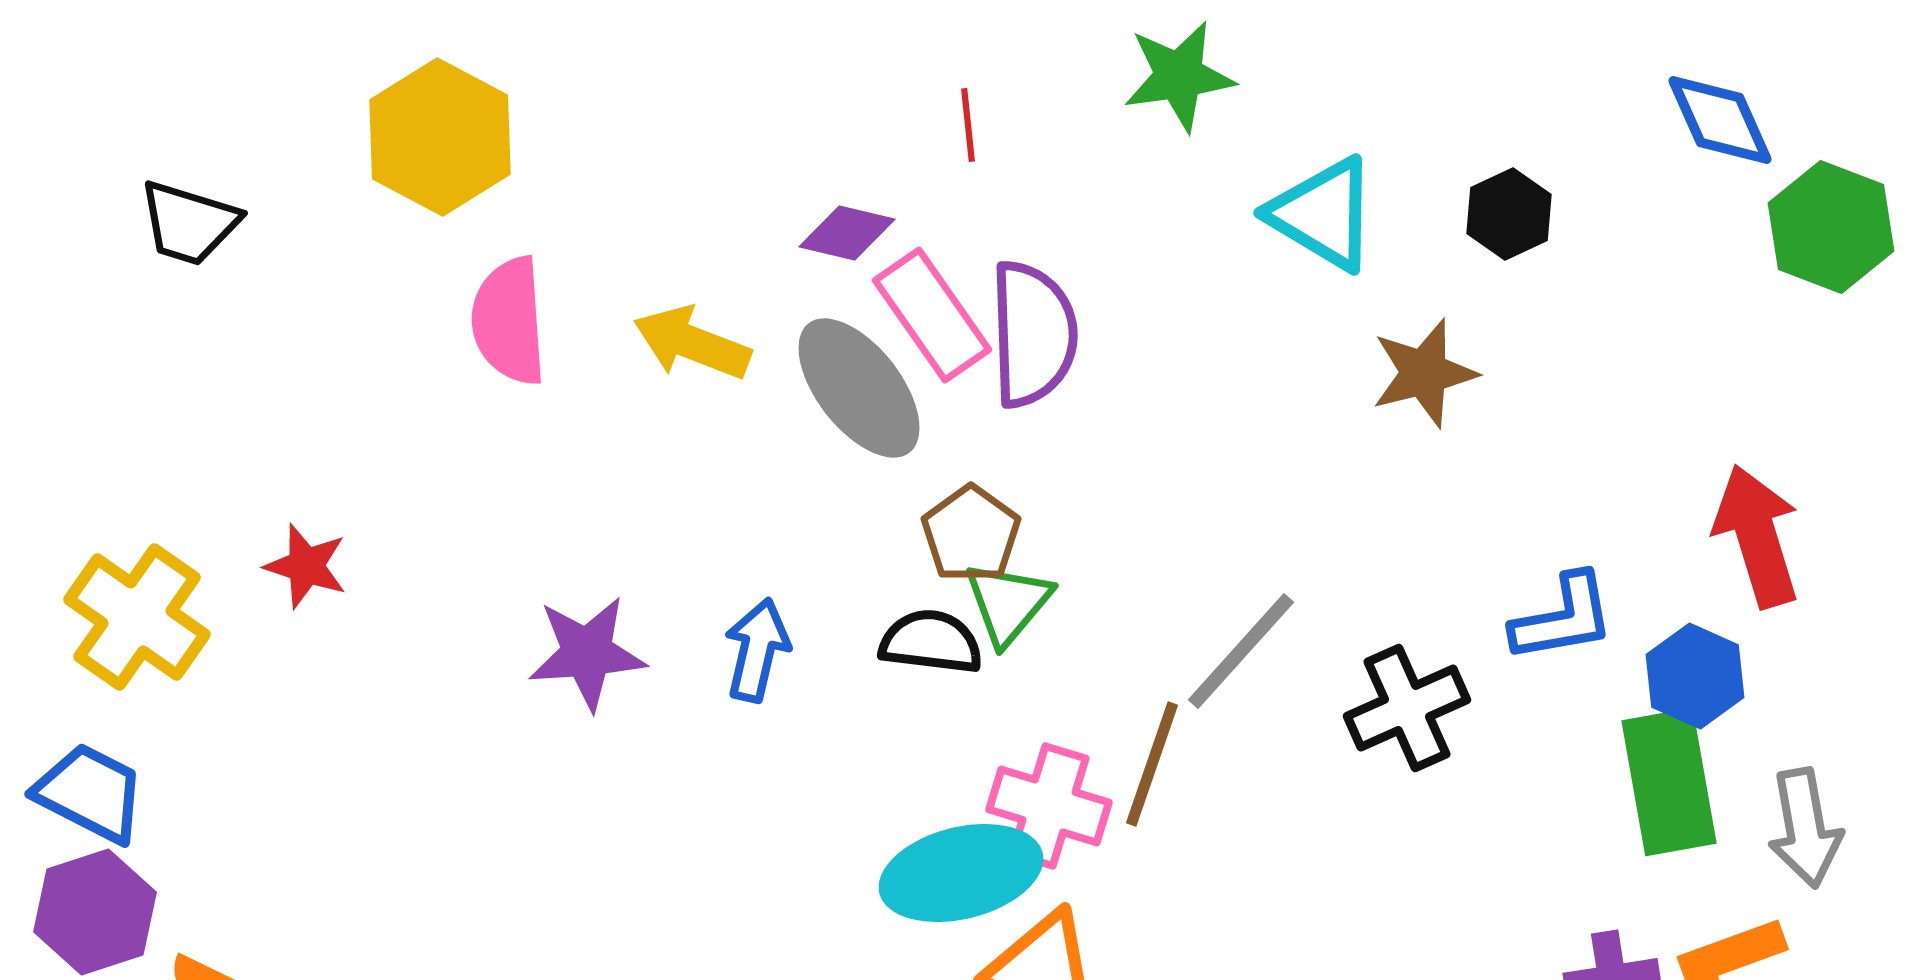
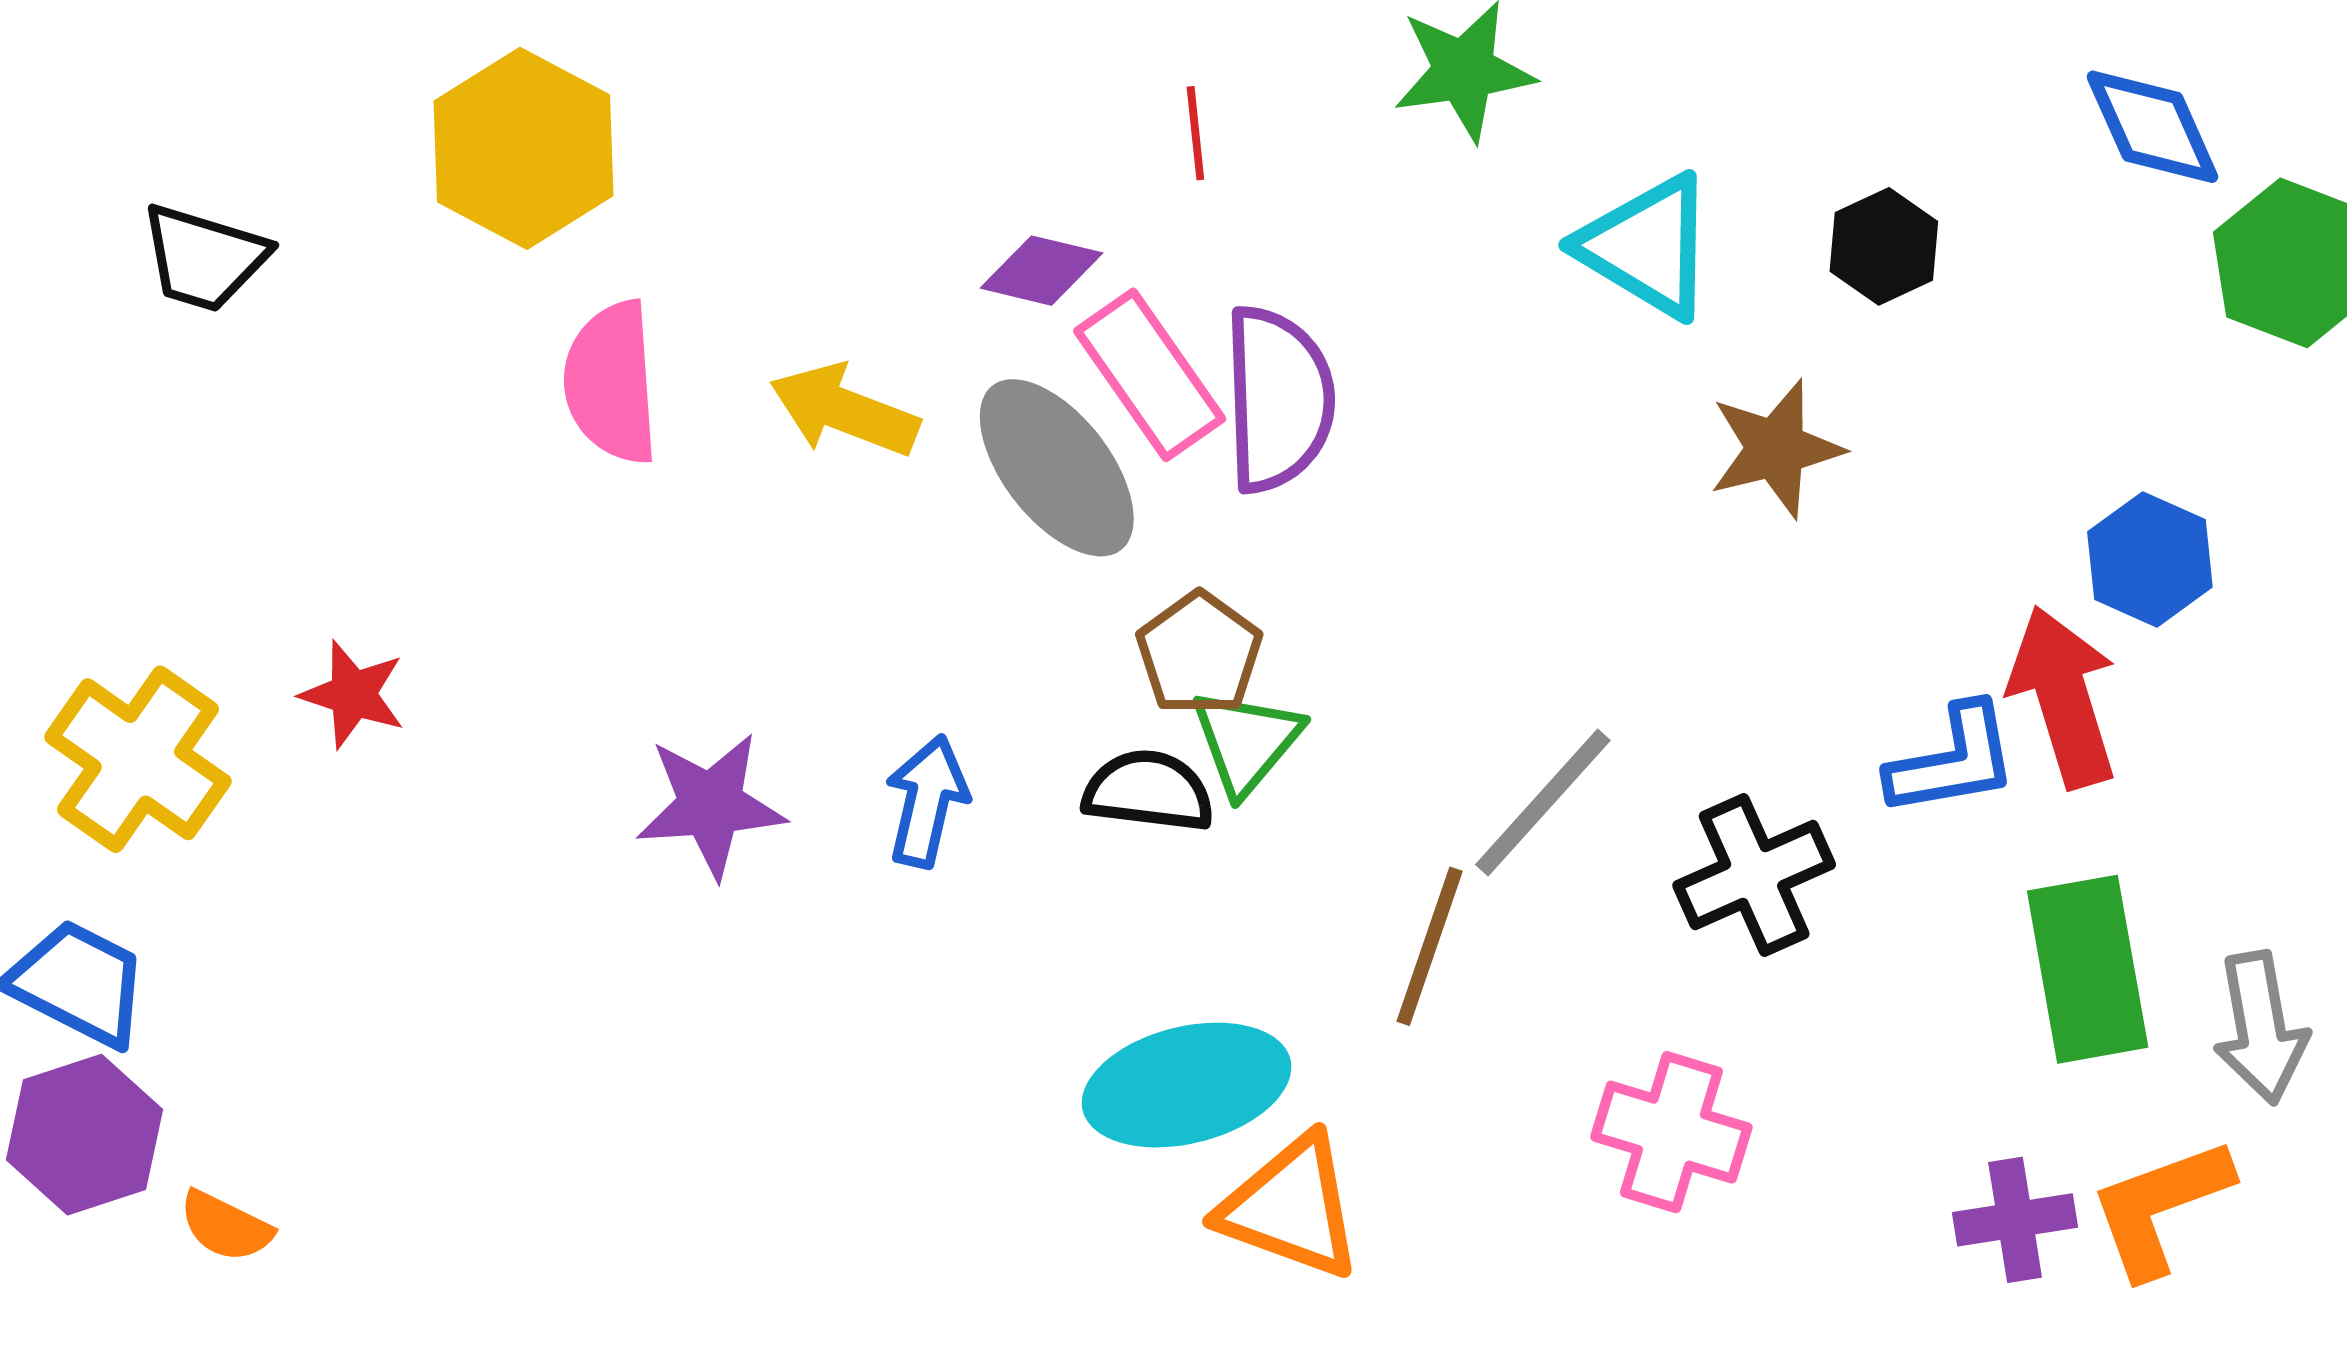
red arrow: (1757, 536) -> (2063, 697), moved
blue hexagon: (1695, 676) -> (2150, 559), moved
pink cross: (1049, 806) -> (1671, 1132), moved

